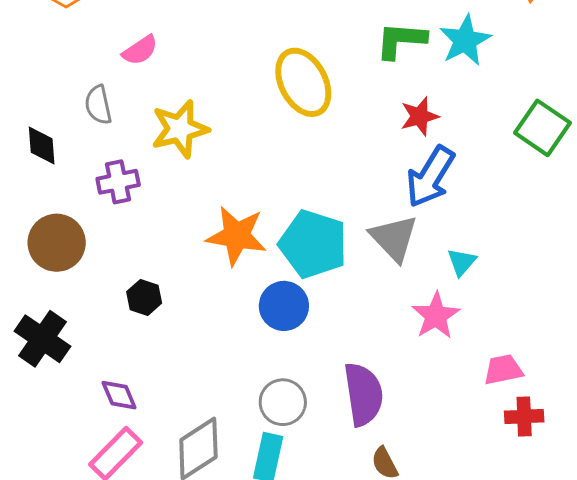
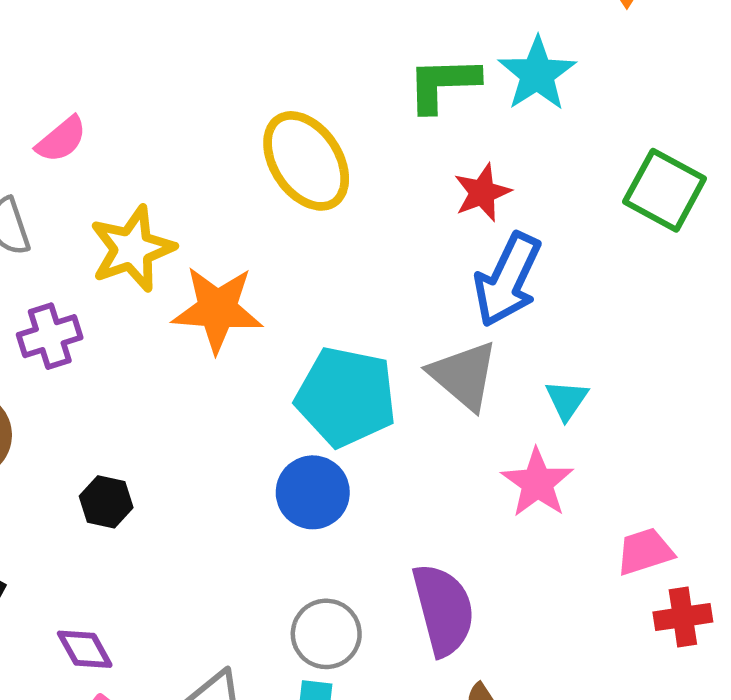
orange star: (237, 236) -> (217, 309), moved

